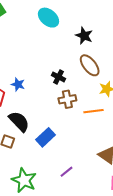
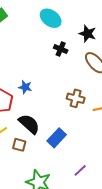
black cross: (58, 77) -> (61, 49), moved
brown cross: (67, 99) -> (76, 98), turned 30

